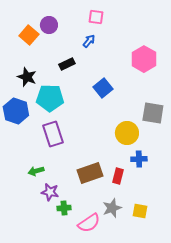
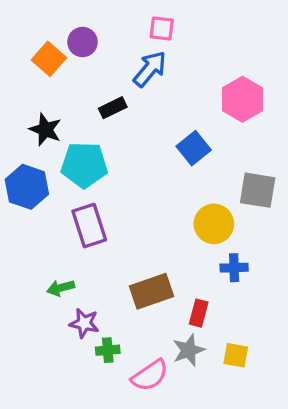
blue arrow: (89, 41) -> (150, 69), size x1.6
blue square: (103, 88) -> (194, 148), moved
red rectangle: (118, 176) -> (199, 313), moved

